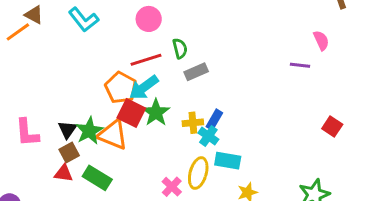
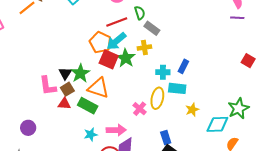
purple line: (300, 65) -> (237, 18), moved
gray rectangle: (196, 72) -> (152, 28), turned 63
blue rectangle: (214, 120) -> (183, 66), moved
yellow cross: (193, 123) -> (144, 47), moved
pink L-shape: (27, 133) -> (48, 86), moved
orange triangle: (113, 135) -> (98, 88), moved
cyan cross: (208, 136) -> (163, 72), turned -32

